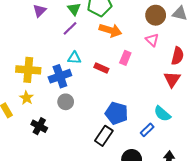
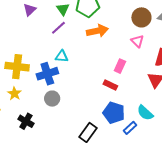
orange arrow: (110, 30) -> (97, 31), turned -30
pink rectangle: (125, 58) -> (120, 66), moved
red rectangle: (101, 68) -> (110, 85), moved
blue pentagon: (117, 113) -> (114, 113), moved

